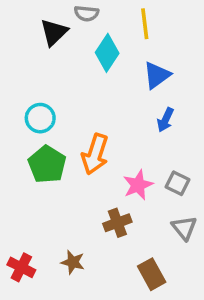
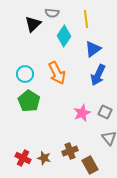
blue arrow: (165, 120) -> (98, 75), size x1.5
orange arrow: (95, 154) -> (57, 73), moved, turned -45
brown cross: (117, 223) -> (70, 151), moved
red cross: (21, 267) -> (23, 158), moved

